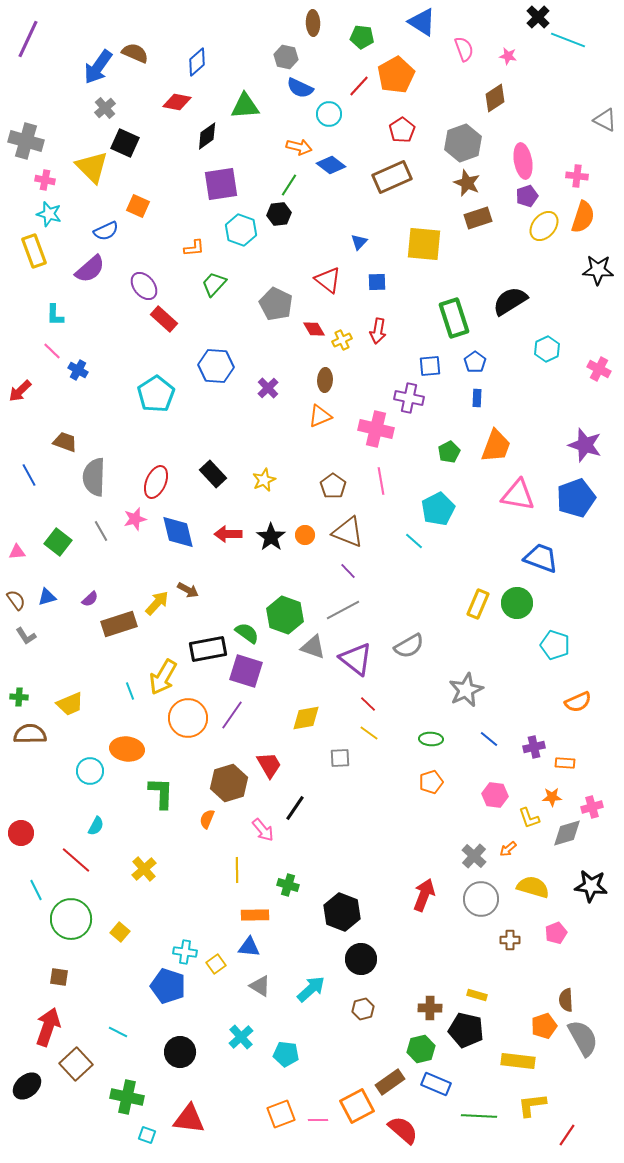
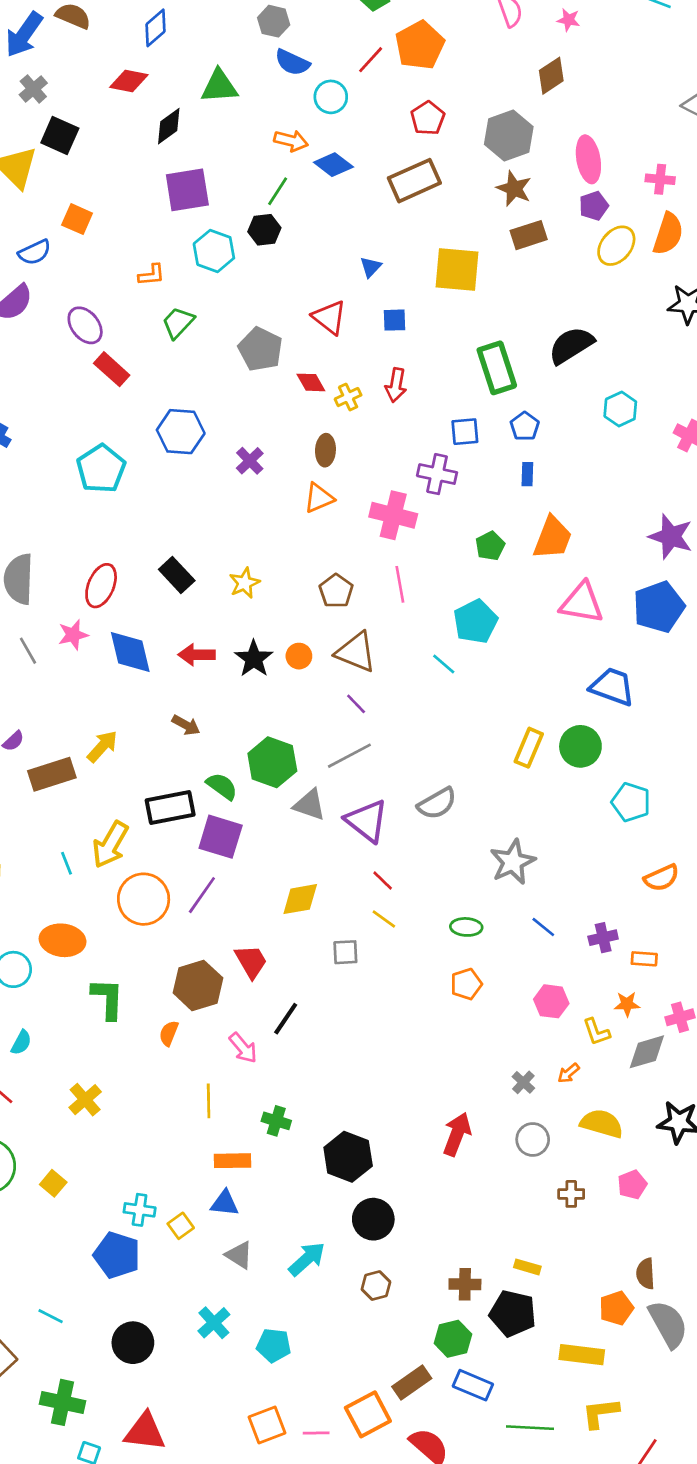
brown arrow: (188, 590) -> (186, 725), moved
gray cross: (474, 856) -> (523, 1082), size x0.7
gray circle: (481, 899) -> (533, 1139), size x0.7

